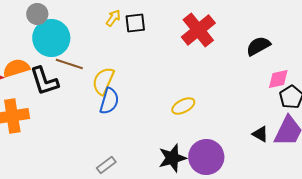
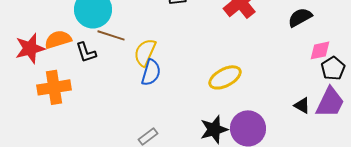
black L-shape: (44, 81) -> (86, 52), size x0.7
yellow ellipse: (183, 106) -> (225, 77), size x1.4

